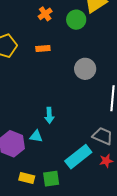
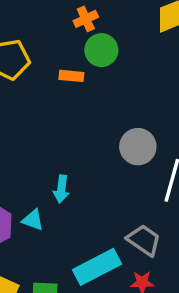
green circle: (76, 20) -> (101, 50), moved
gray circle: (85, 69) -> (138, 147), moved

